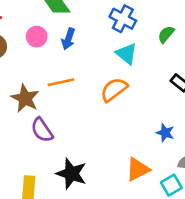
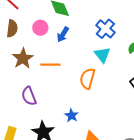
orange semicircle: (114, 90) -> (87, 79), turned -50
brown star: (25, 98) -> (23, 58), moved
blue star: (165, 133) -> (72, 115), moved

